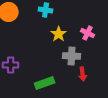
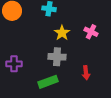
gray cross: (72, 56) -> (57, 57), moved

